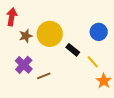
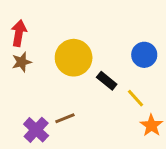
brown star: (26, 36) -> (22, 62), moved
purple cross: (24, 65) -> (36, 130), moved

